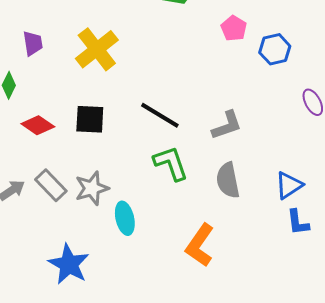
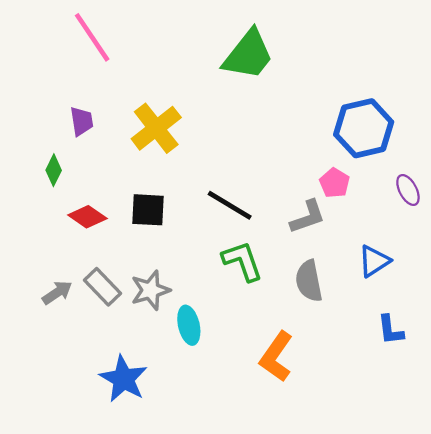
pink pentagon: (234, 28) -> (335, 183), moved
blue hexagon: (275, 49) -> (364, 128), size x1.6
blue triangle: (289, 185) -> (374, 261), moved

